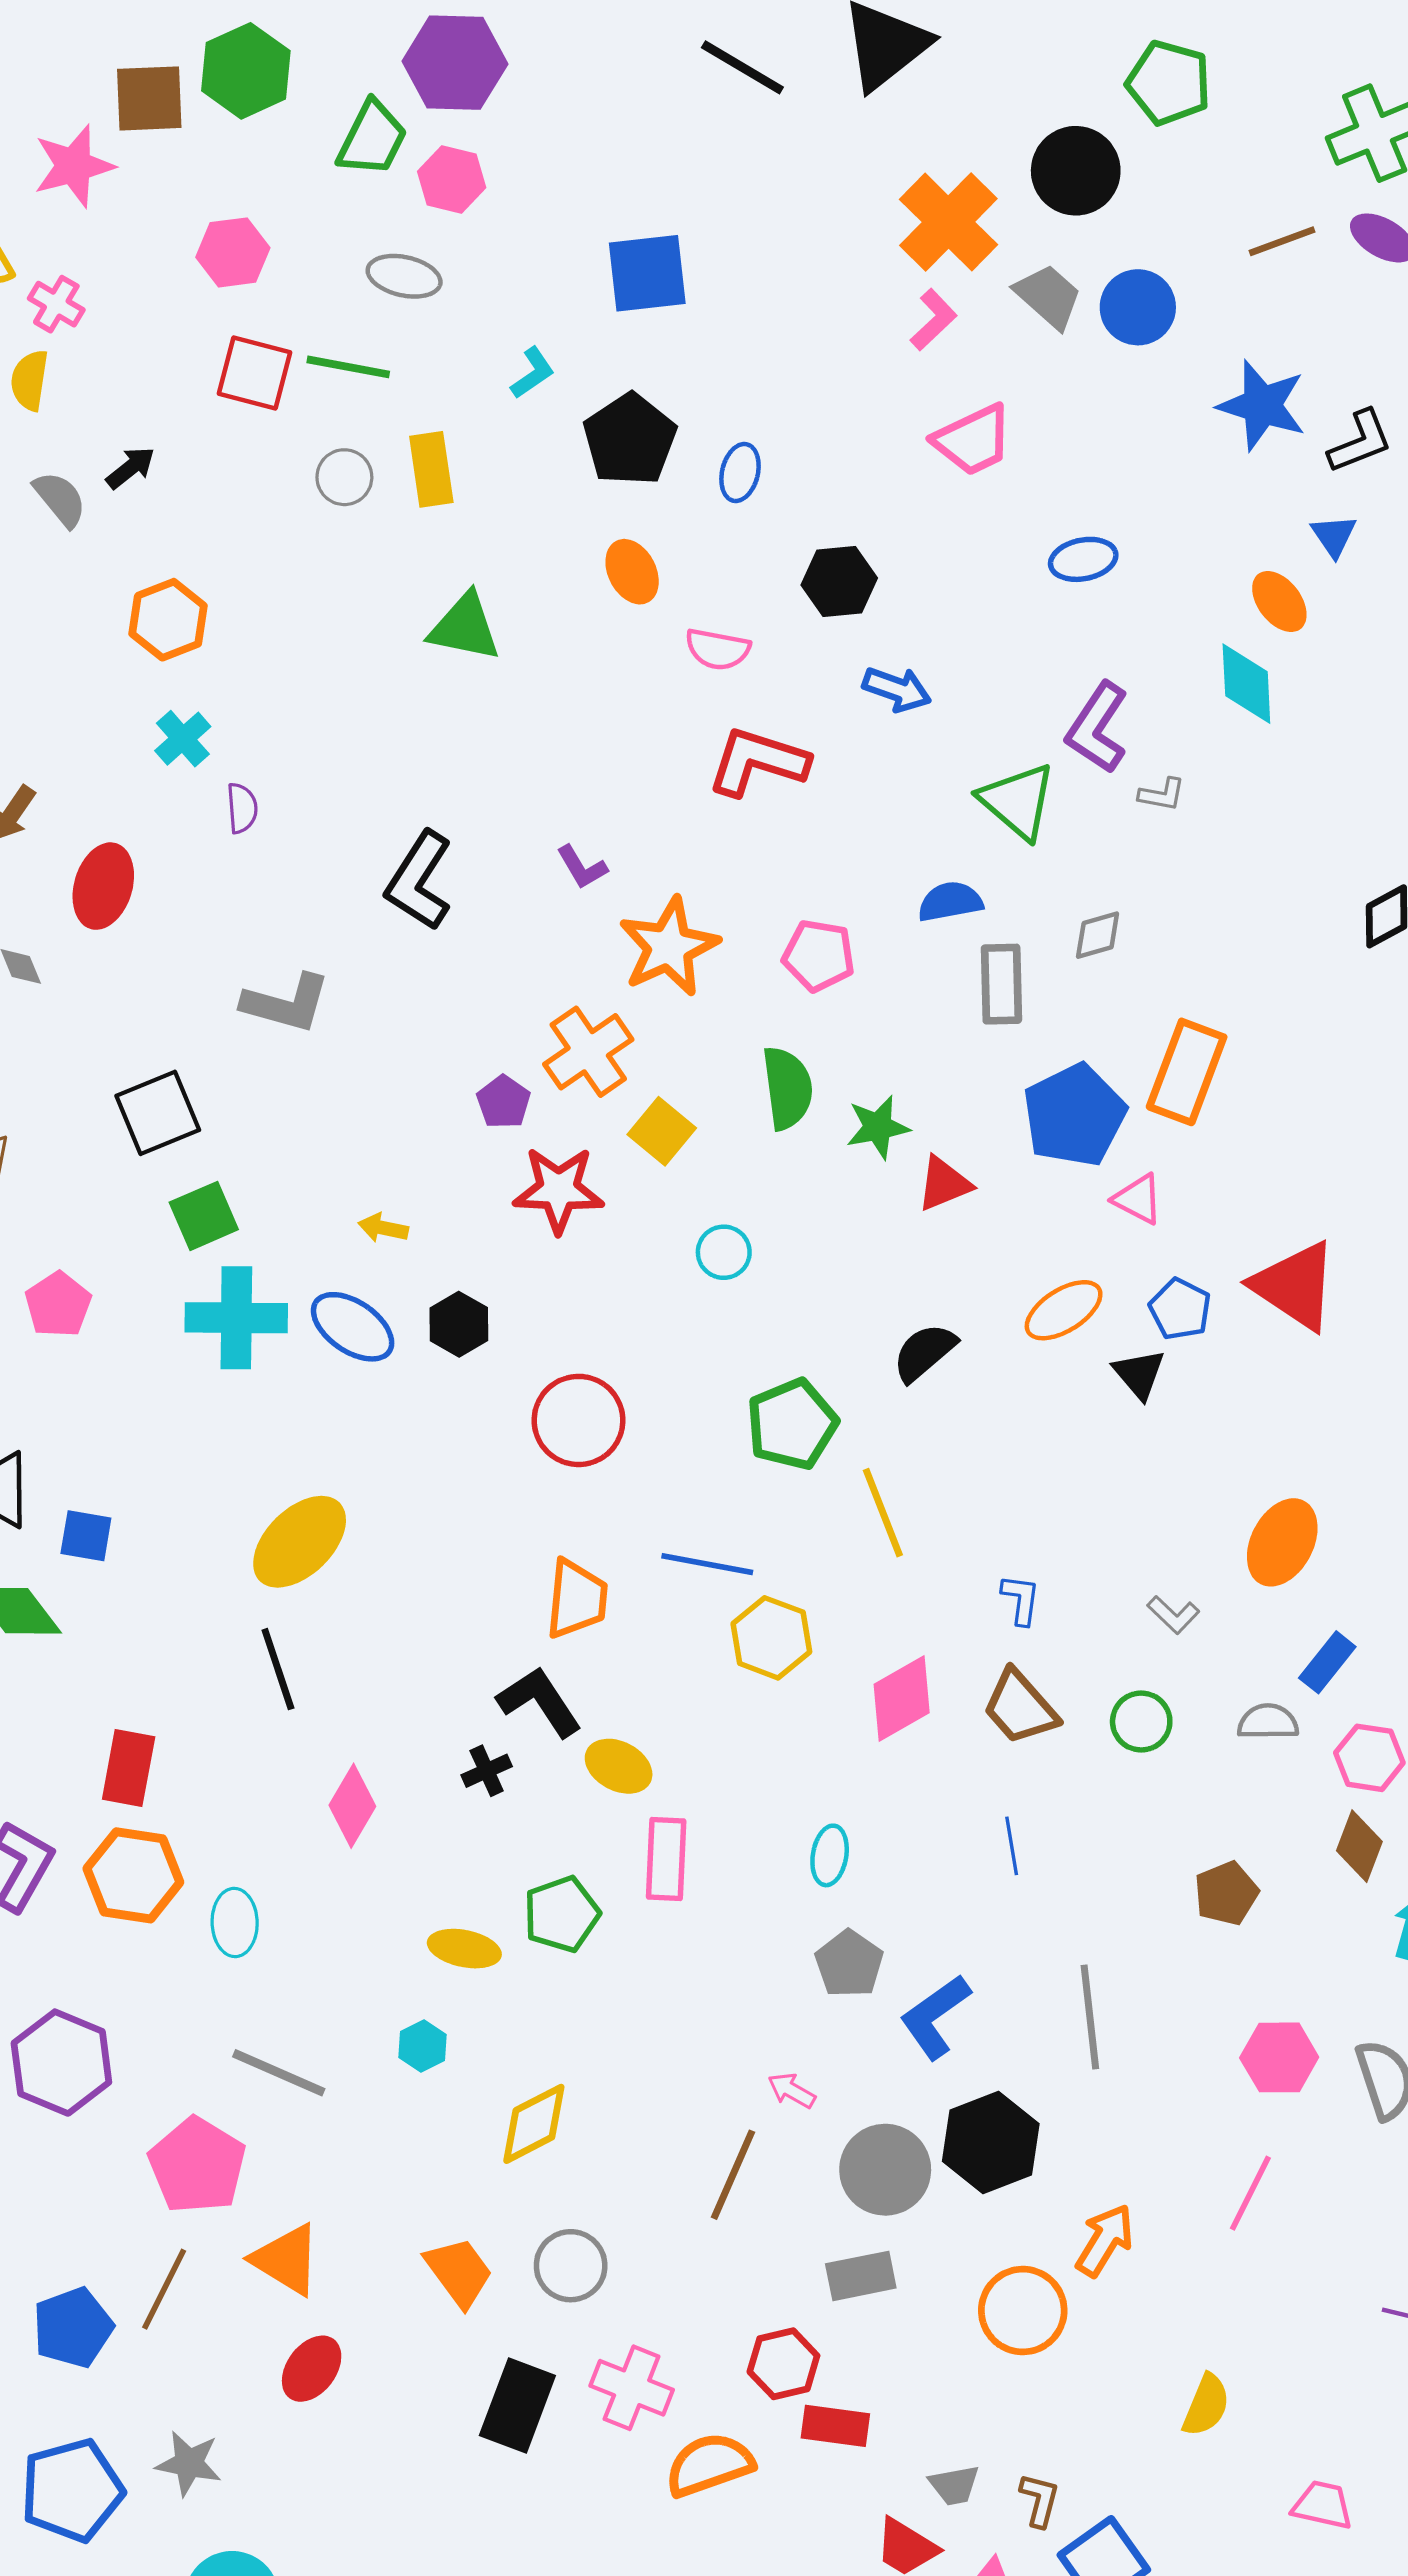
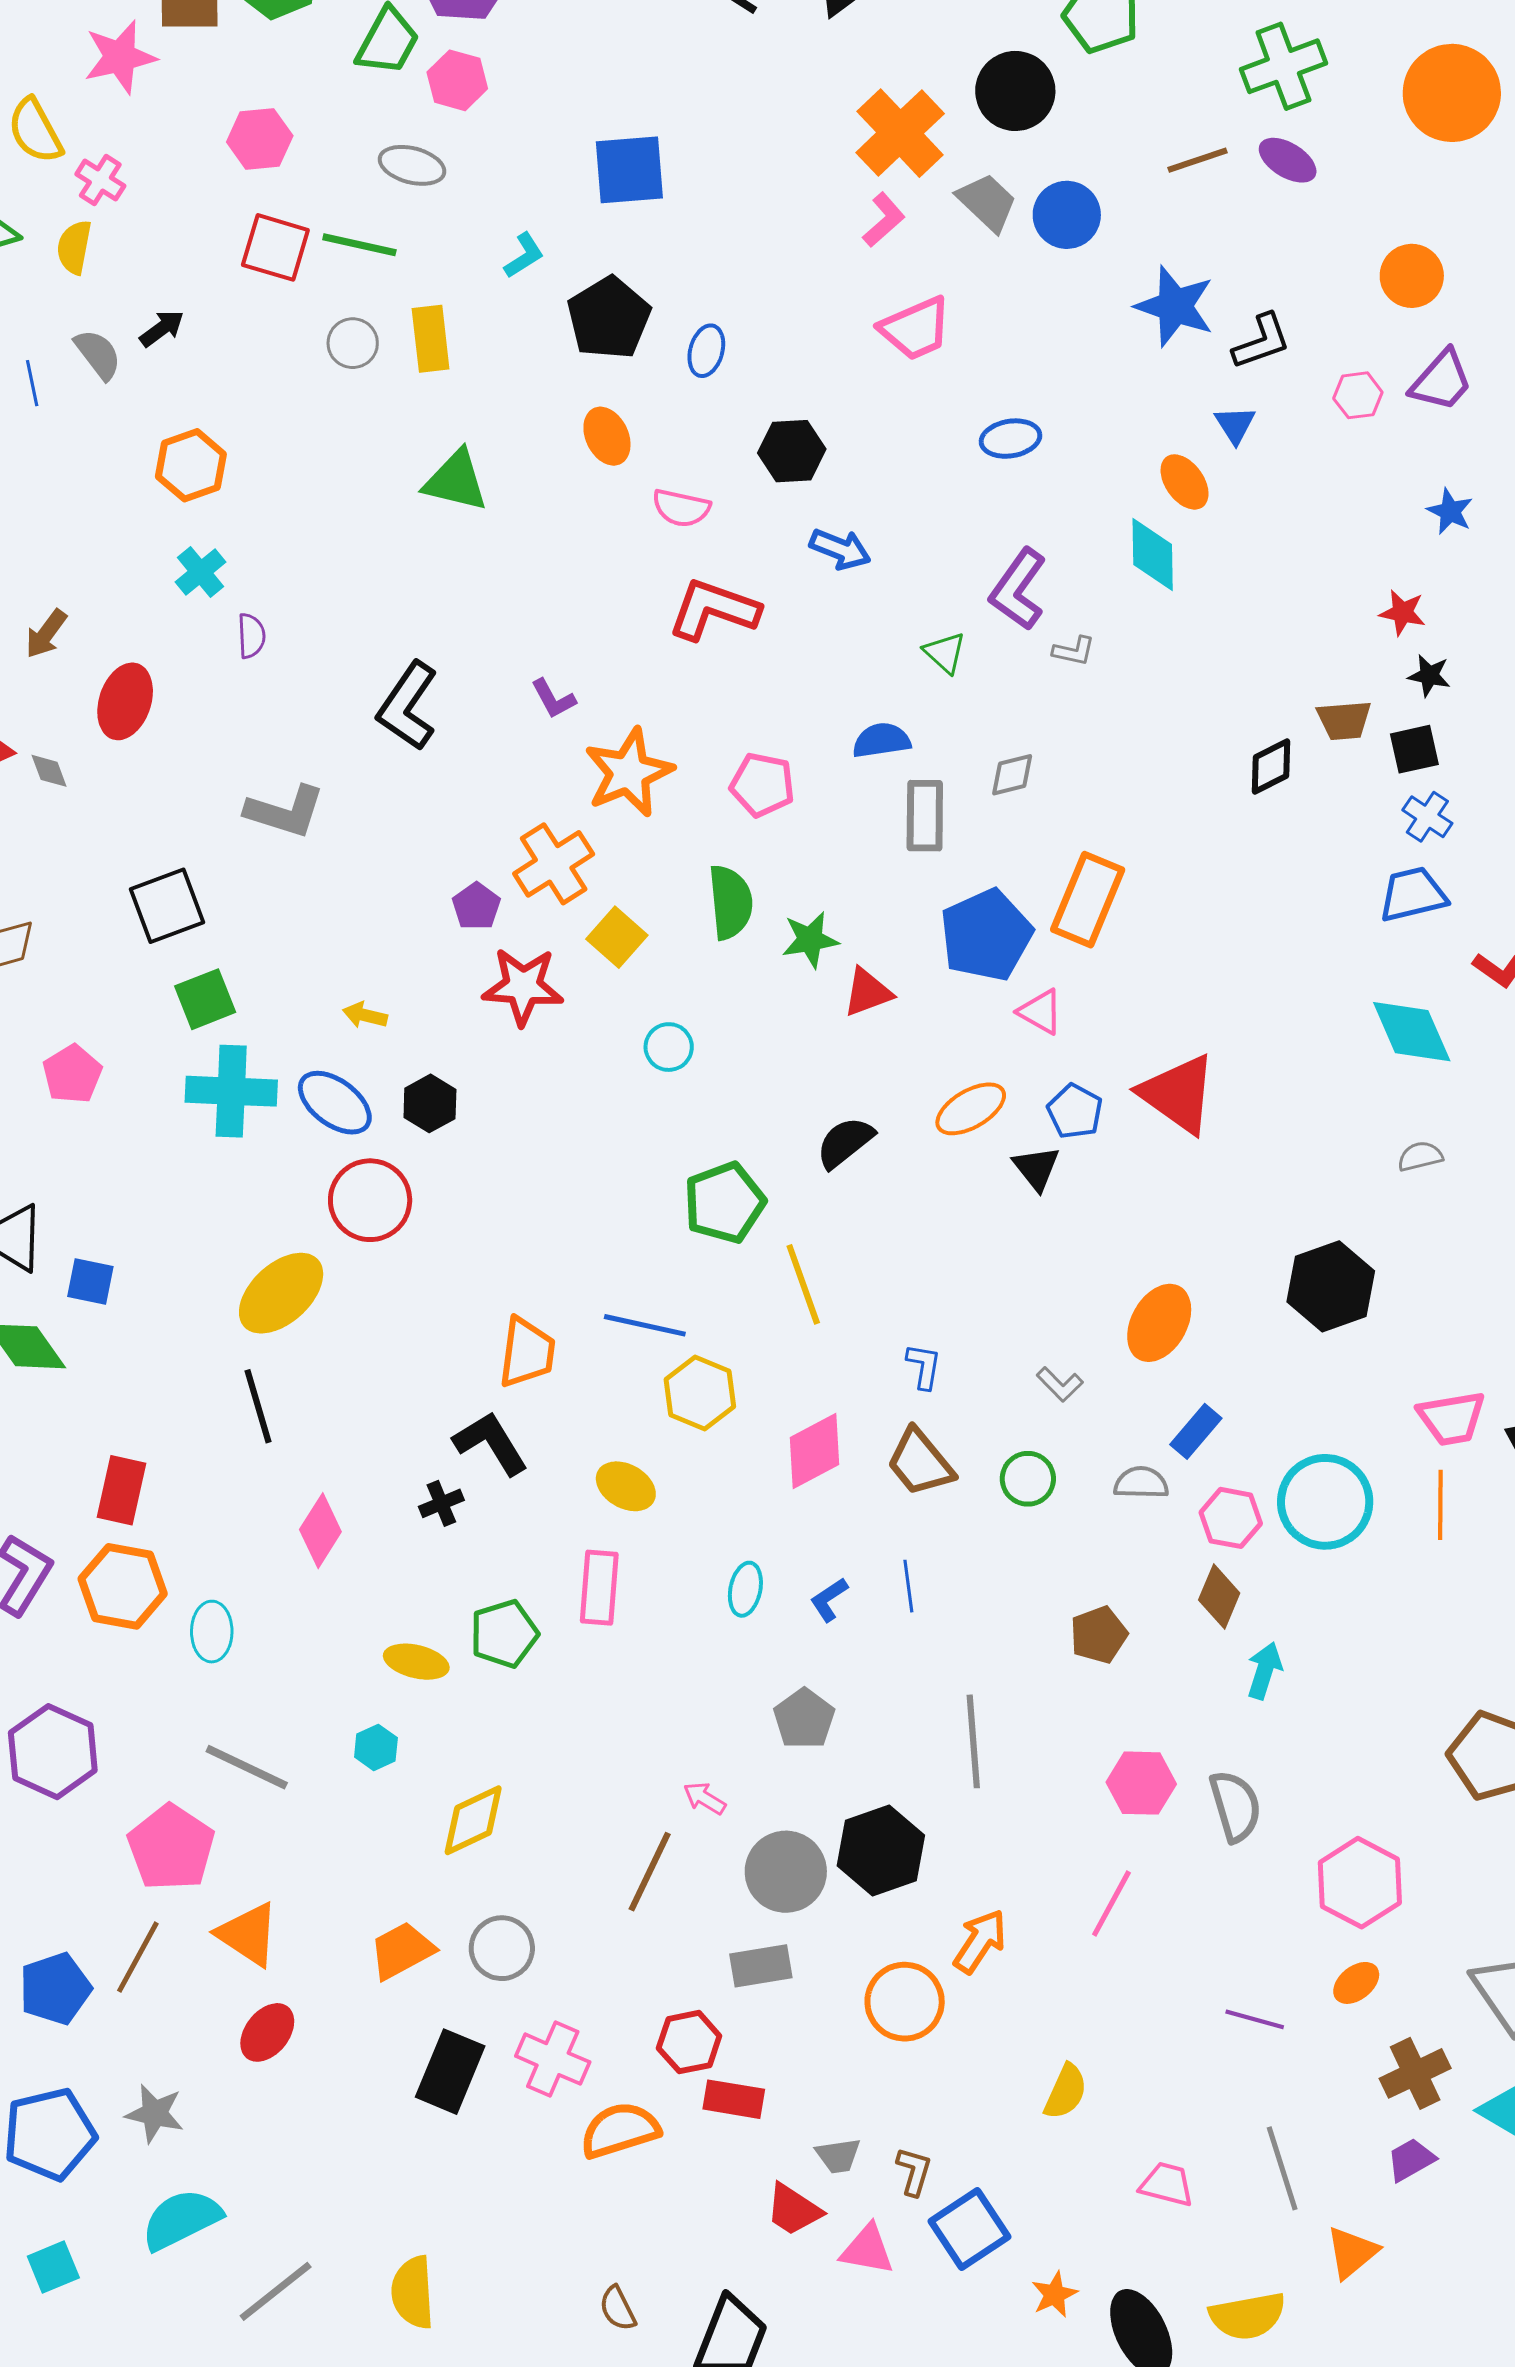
green triangle: (1018, 801) -> (945, 653), size x0.6
red circle: (578, 1420) -> (370, 1200), moved
yellow ellipse: (619, 1766) -> (626, 1486), moved
gray pentagon: (849, 1964) -> (804, 1719), moved
blue L-shape: (935, 2017) -> (829, 1600), moved, size x0.6
orange trapezoid: (459, 2272) -> (402, 1951), turned -84

